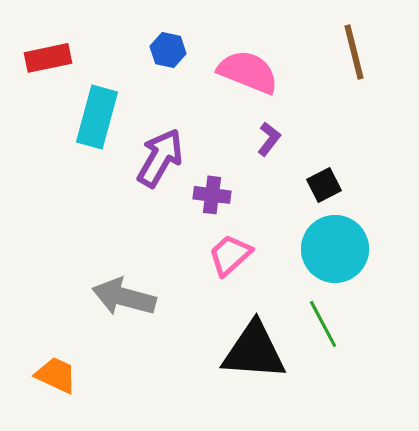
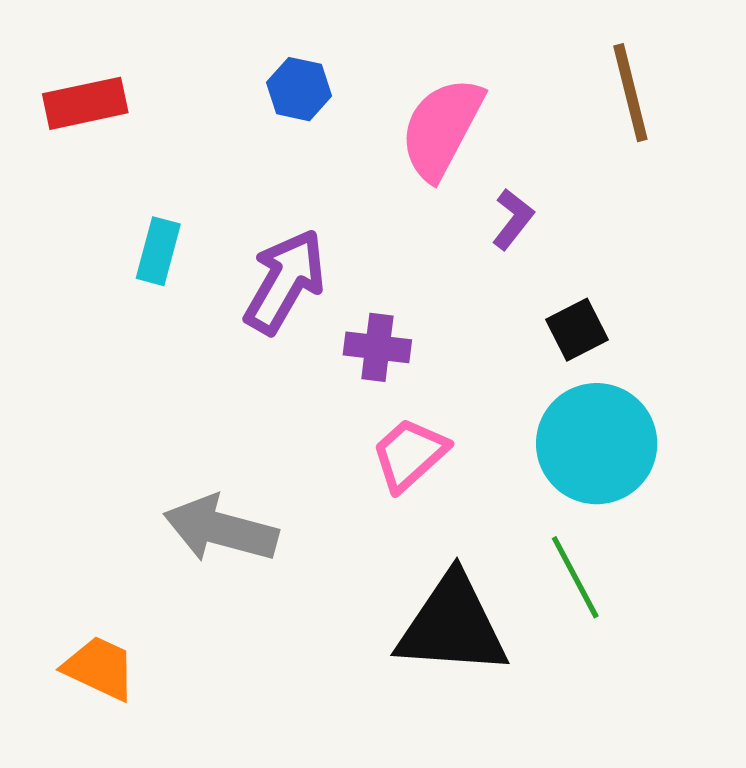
pink semicircle: (248, 72) -> (442, 128), turned -84
cyan rectangle: (97, 117) -> (158, 251), moved, size x0.6
purple L-shape: (269, 139) -> (513, 219), moved

